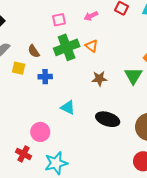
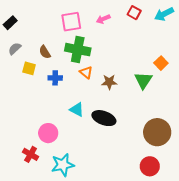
pink square: (59, 20) -> (71, 22), size x1.5
orange triangle: (92, 46) -> (86, 72), moved
green cross: (67, 47) -> (78, 50), turned 30
black ellipse: (108, 119) -> (104, 118), moved

